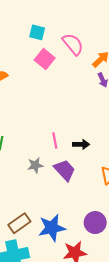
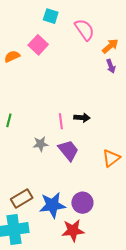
pink square: (45, 59) -> (38, 45), moved
black arrow: (81, 144) -> (82, 118), moved
purple circle: (95, 223) -> (82, 203), moved

